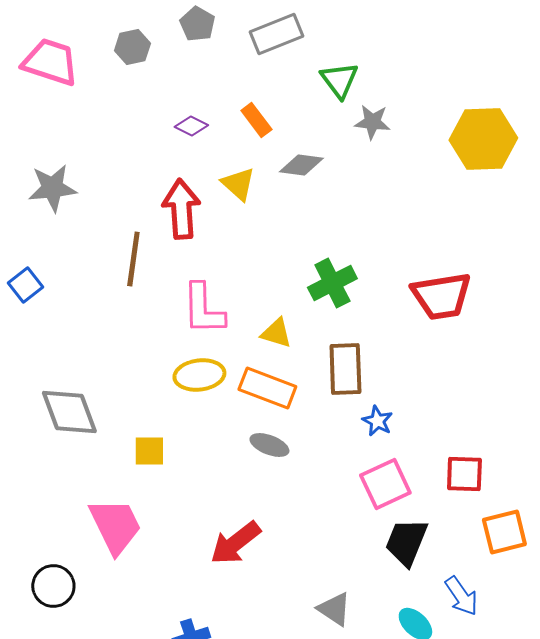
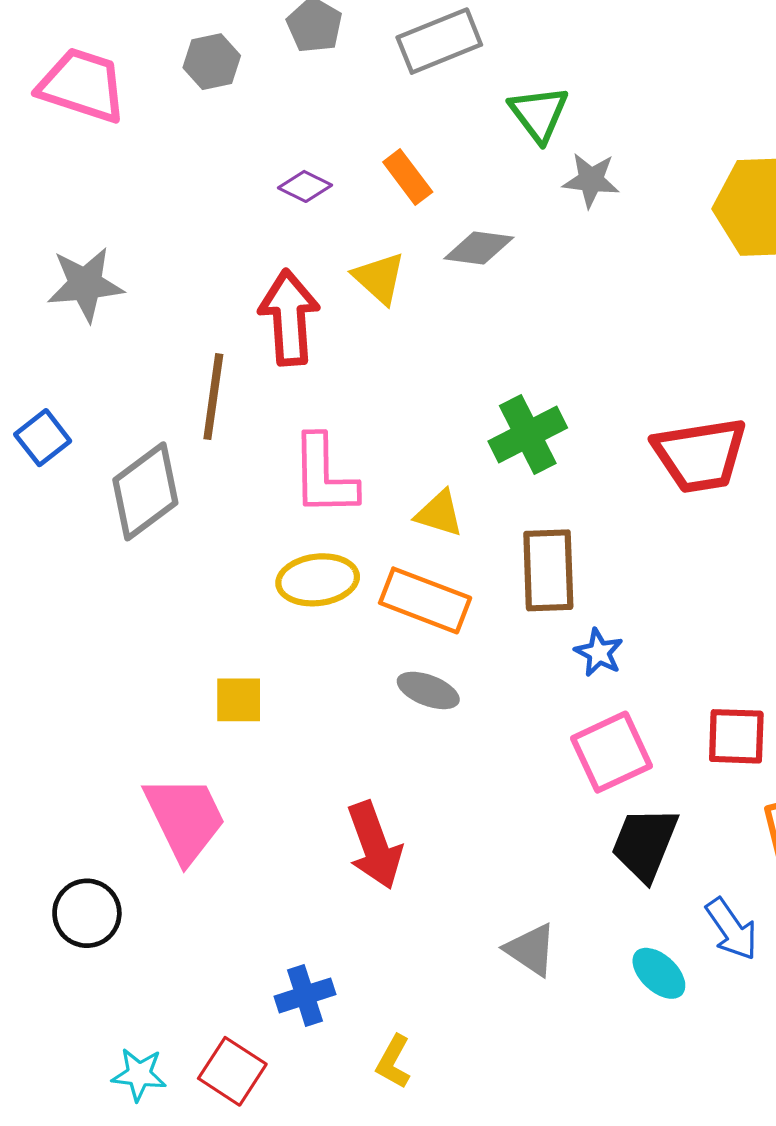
gray diamond: (69, 412) -> (145, 491), moved, turned 74
red arrow: (235, 543) -> (374, 845), turned -72

